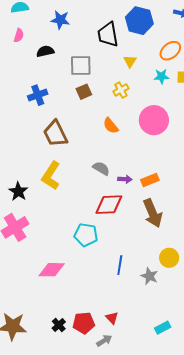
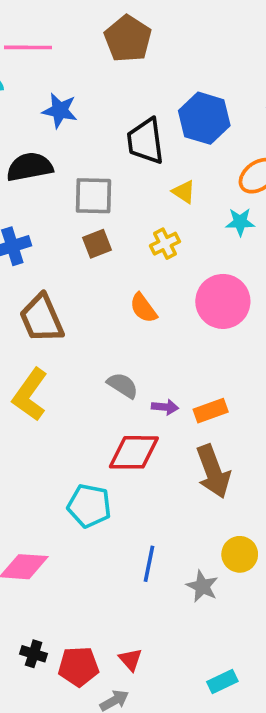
black semicircle: (45, 51) -> (30, 167), size x1.4
yellow triangle: (130, 61) -> (184, 192), turned -32
black cross: (59, 325) -> (34, 654), moved, turned -32

